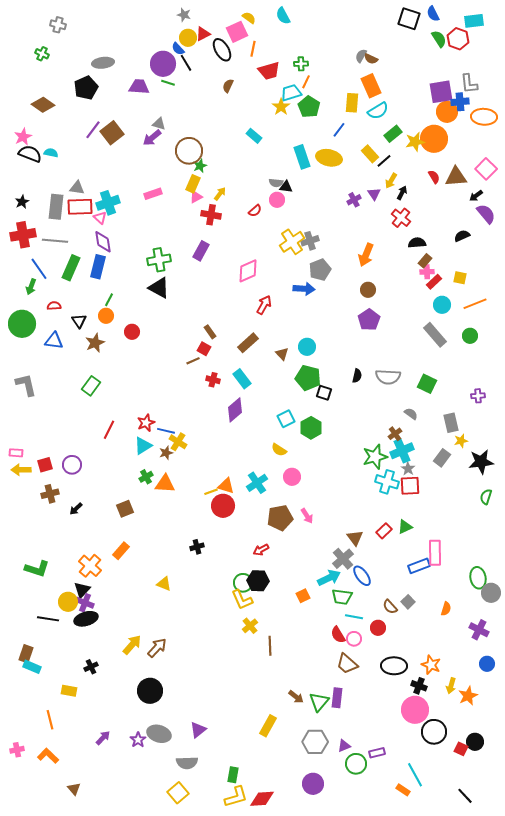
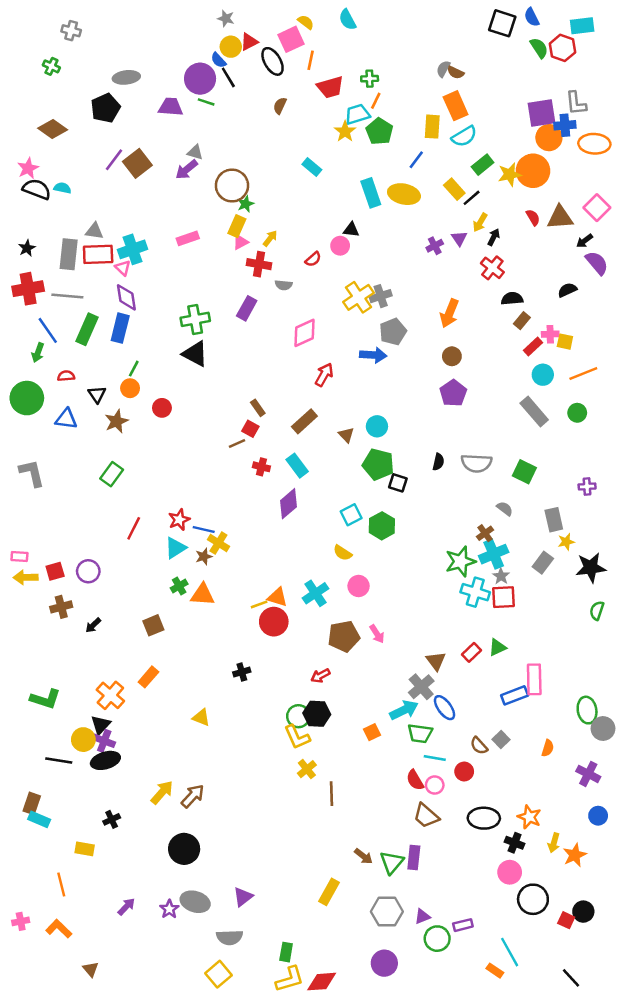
gray semicircle: (276, 183) -> (284, 285), moved
pink cross: (427, 272) -> (550, 334), moved
pink circle: (415, 710) -> (510, 872), size x0.7

